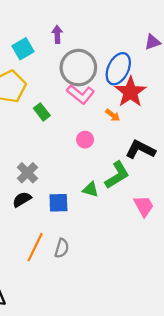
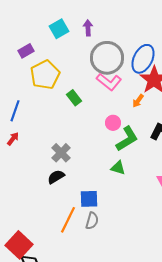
cyan square: (23, 49) -> (59, 29), moved
orange arrow: (113, 115) -> (138, 101), turned 88
green L-shape: (117, 175) -> (127, 139), moved
blue square: (58, 203) -> (89, 199), moved

